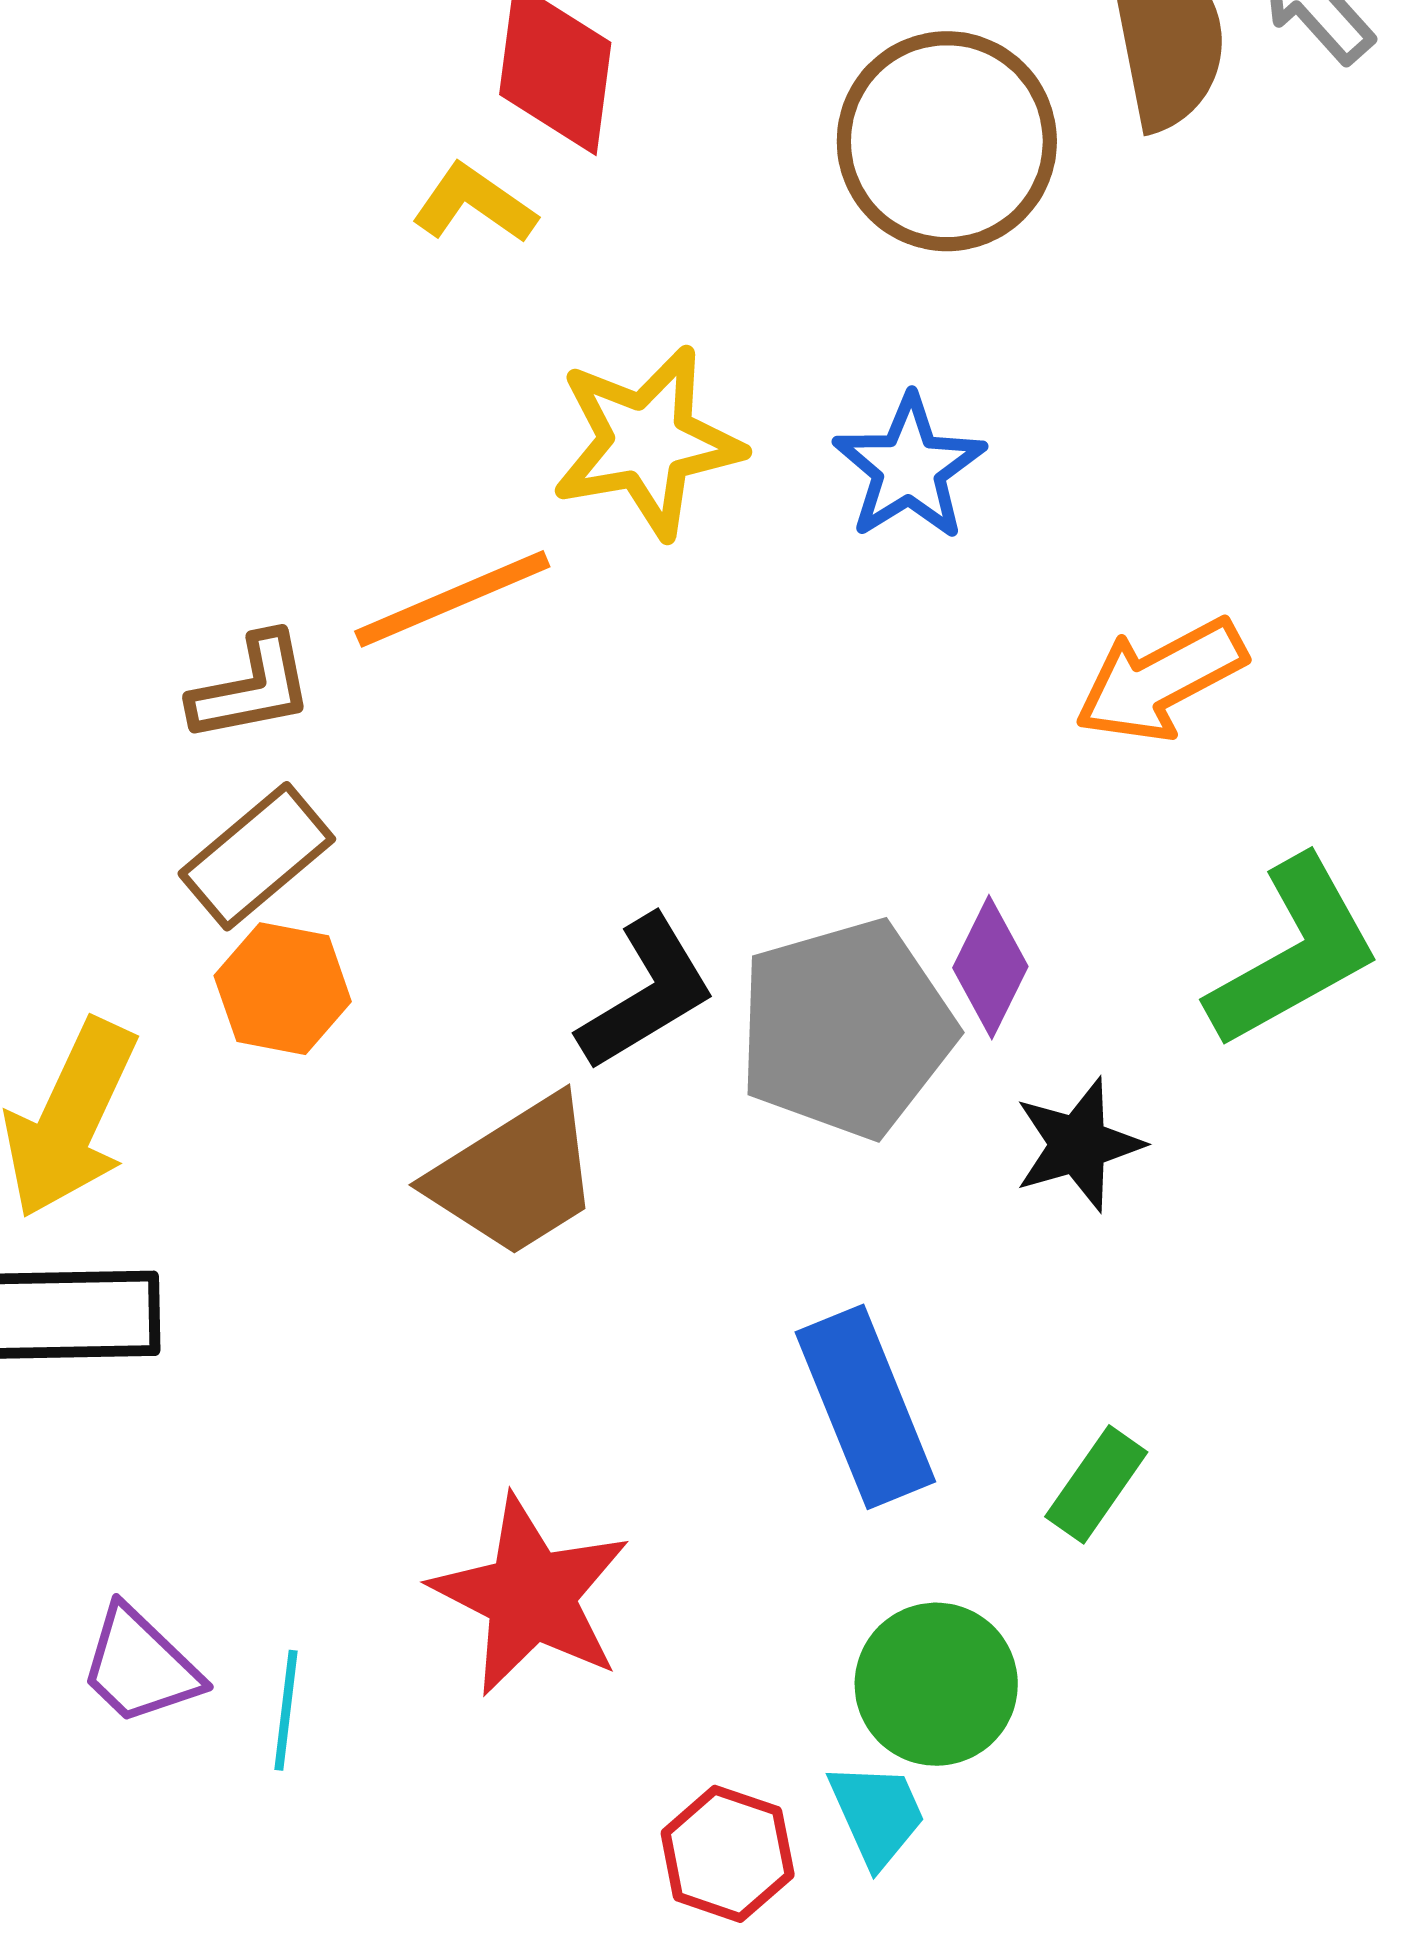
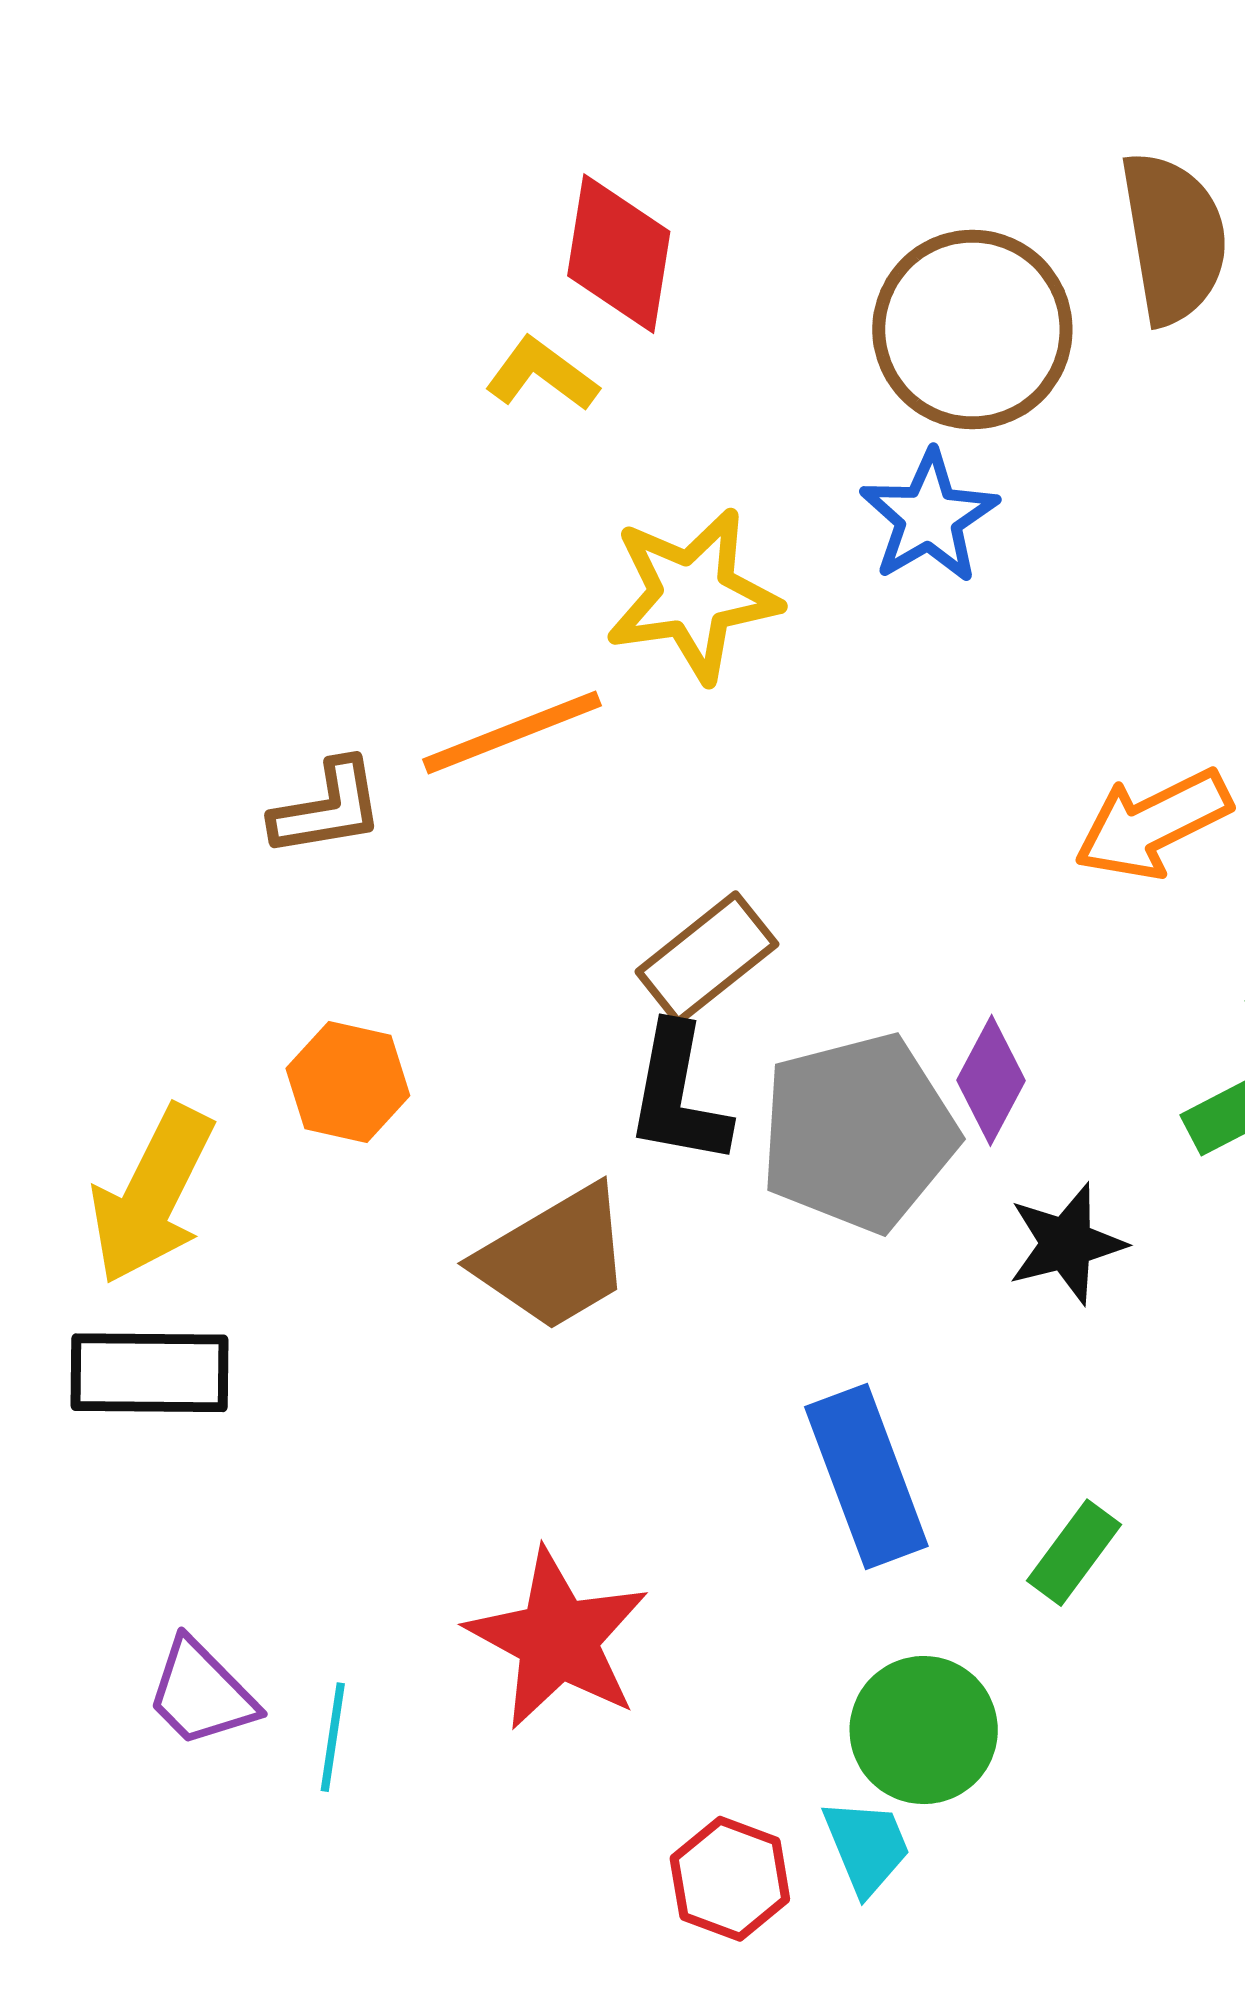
blue star: (909, 468) -> (929, 517), moved
brown rectangle: (257, 856) -> (707, 958), moved
black L-shape: (646, 993) -> (678, 1095), turned 130

